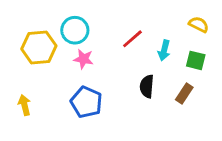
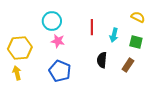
red line: (132, 39) -> (92, 27), turned -49
yellow hexagon: (39, 47) -> (20, 48), moved

